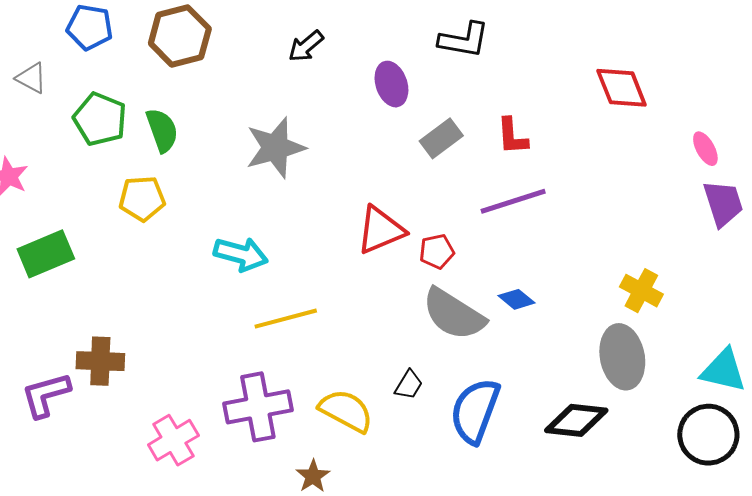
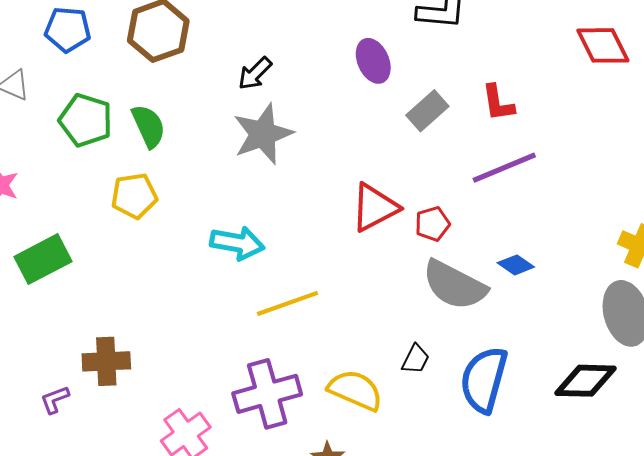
black arrow: (306, 46) -> (255, 73), moved
purple L-shape: (46, 395) -> (55, 400), size x0.6

